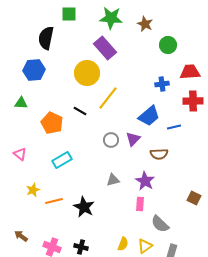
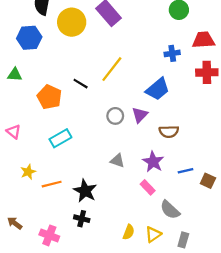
yellow circle: (87, 73) -> (72, 22), moved
blue line: (174, 127) -> (186, 171), moved
gray triangle: (113, 180) -> (117, 161), turned 32
pink rectangle: (140, 204) -> (148, 187), turned -48
black cross: (81, 247) -> (82, 219), moved

